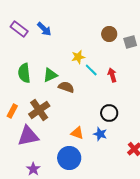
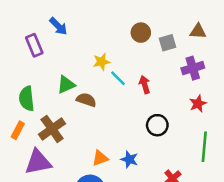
purple rectangle: (19, 29) -> (34, 45), moved, turned 30
green semicircle: (24, 73) -> (27, 99), moved
black circle: (109, 113) -> (157, 125), moved
orange triangle: (77, 133) -> (100, 158), turned -40

